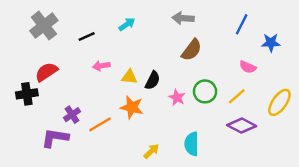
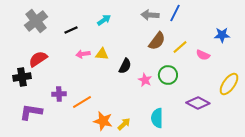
blue line: (242, 24) -> (175, 13), moved
yellow triangle: (129, 77) -> (102, 54), moved
yellow line: (237, 96) -> (180, 47), moved
orange star: (132, 107) -> (103, 121), moved
purple cross: (72, 115) -> (59, 94), turned 32
purple L-shape: (55, 138) -> (31, 112), moved

